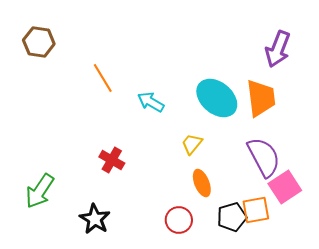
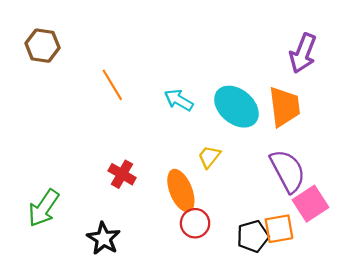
cyan arrow: (151, 102) -> (179, 100), moved
orange ellipse: (202, 183) -> (181, 191), moved, size x1.4
red circle: (179, 220) -> (195, 223), moved

